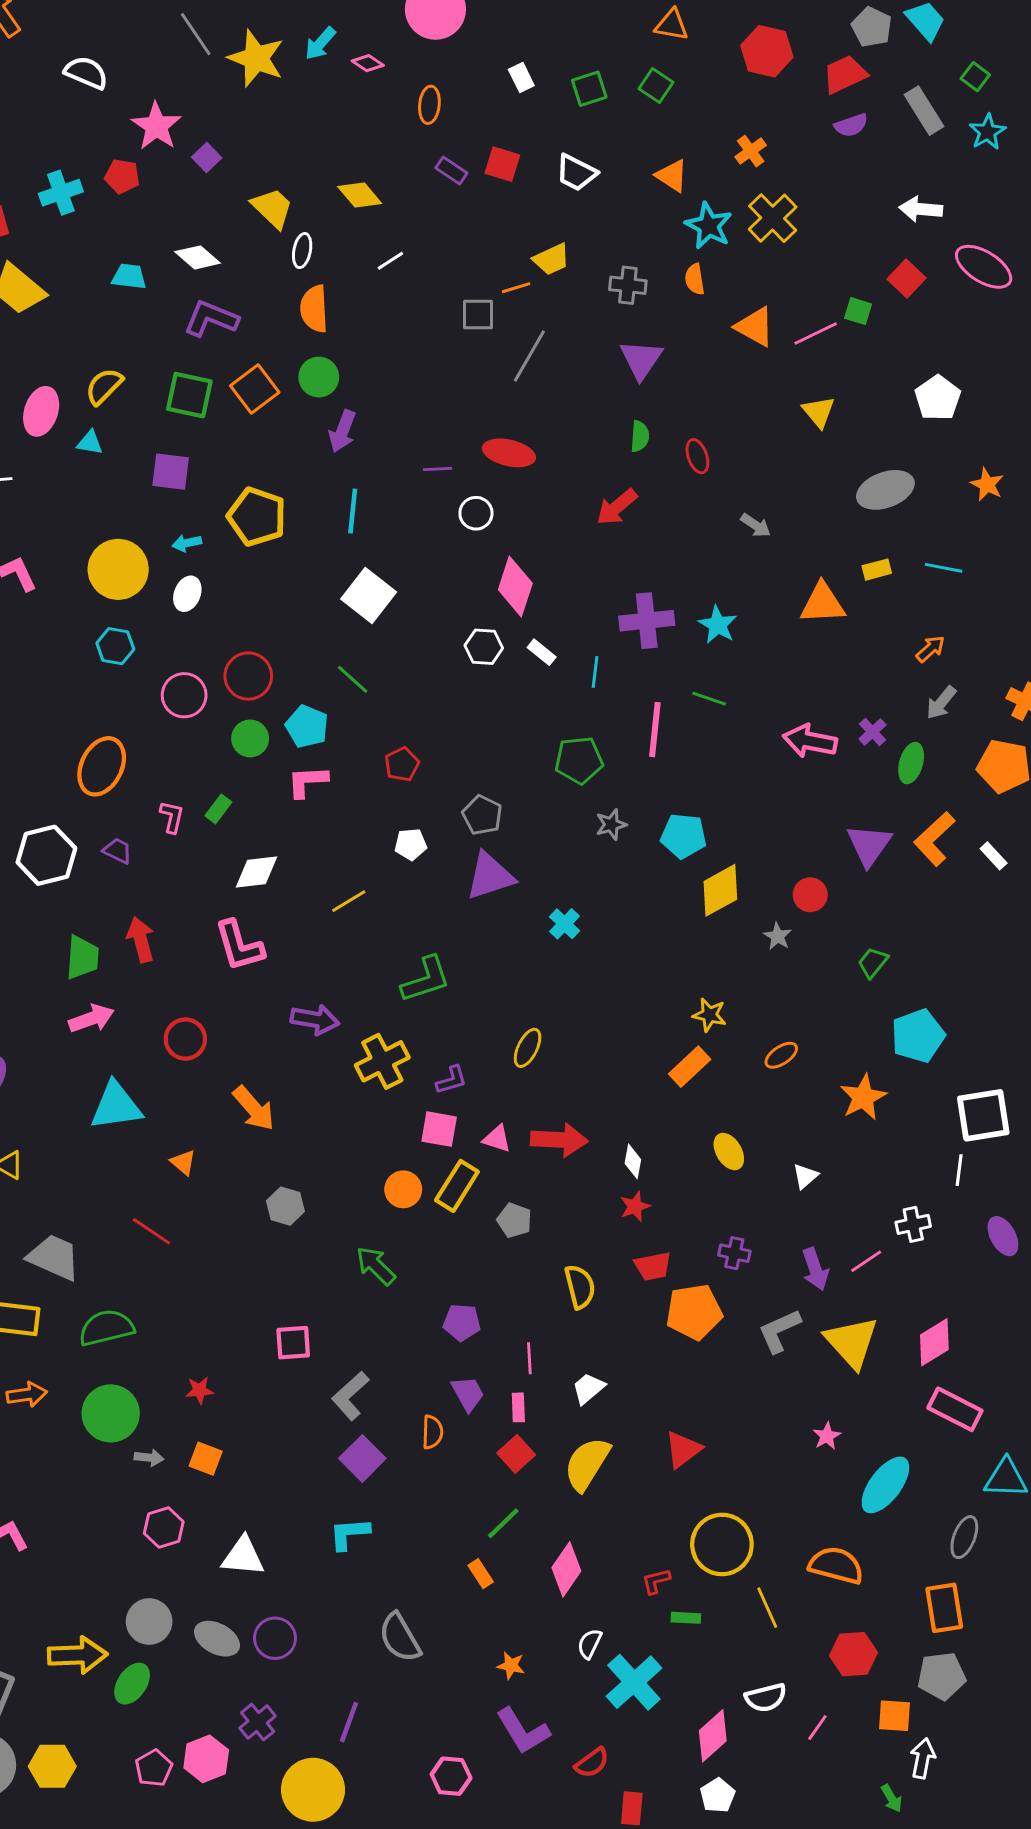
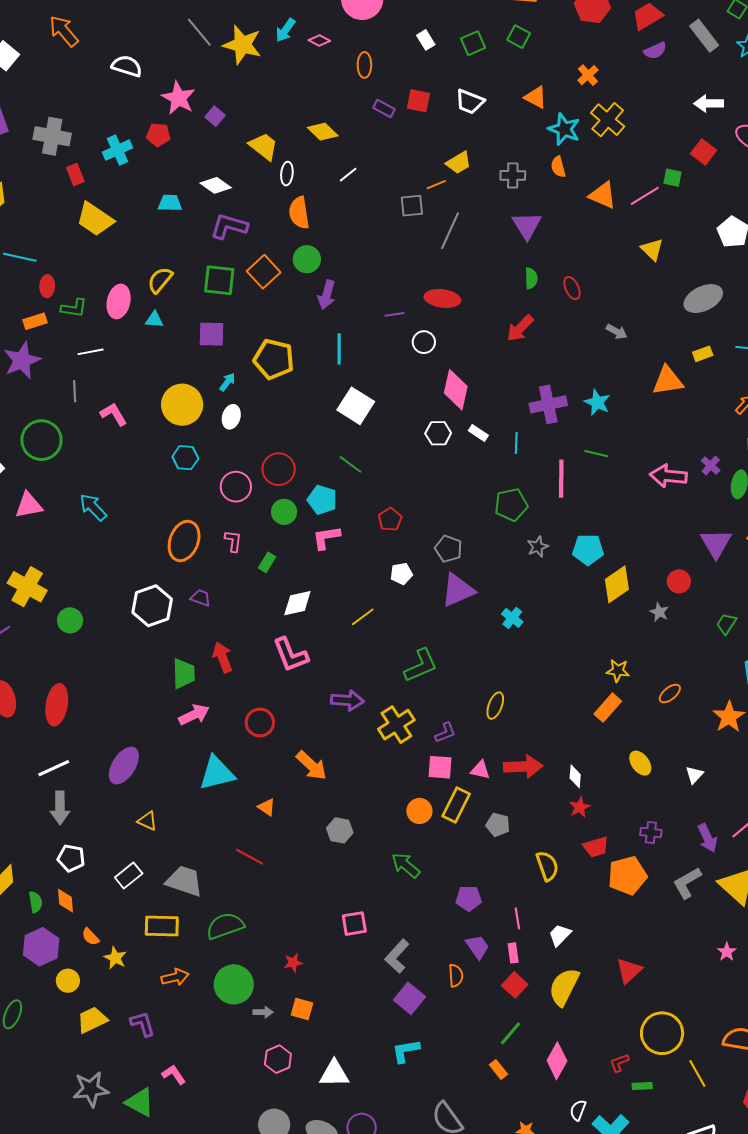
cyan arrow: (187, 543) -> (227, 382), turned 144
pink L-shape: (172, 817) -> (233, 541), moved

